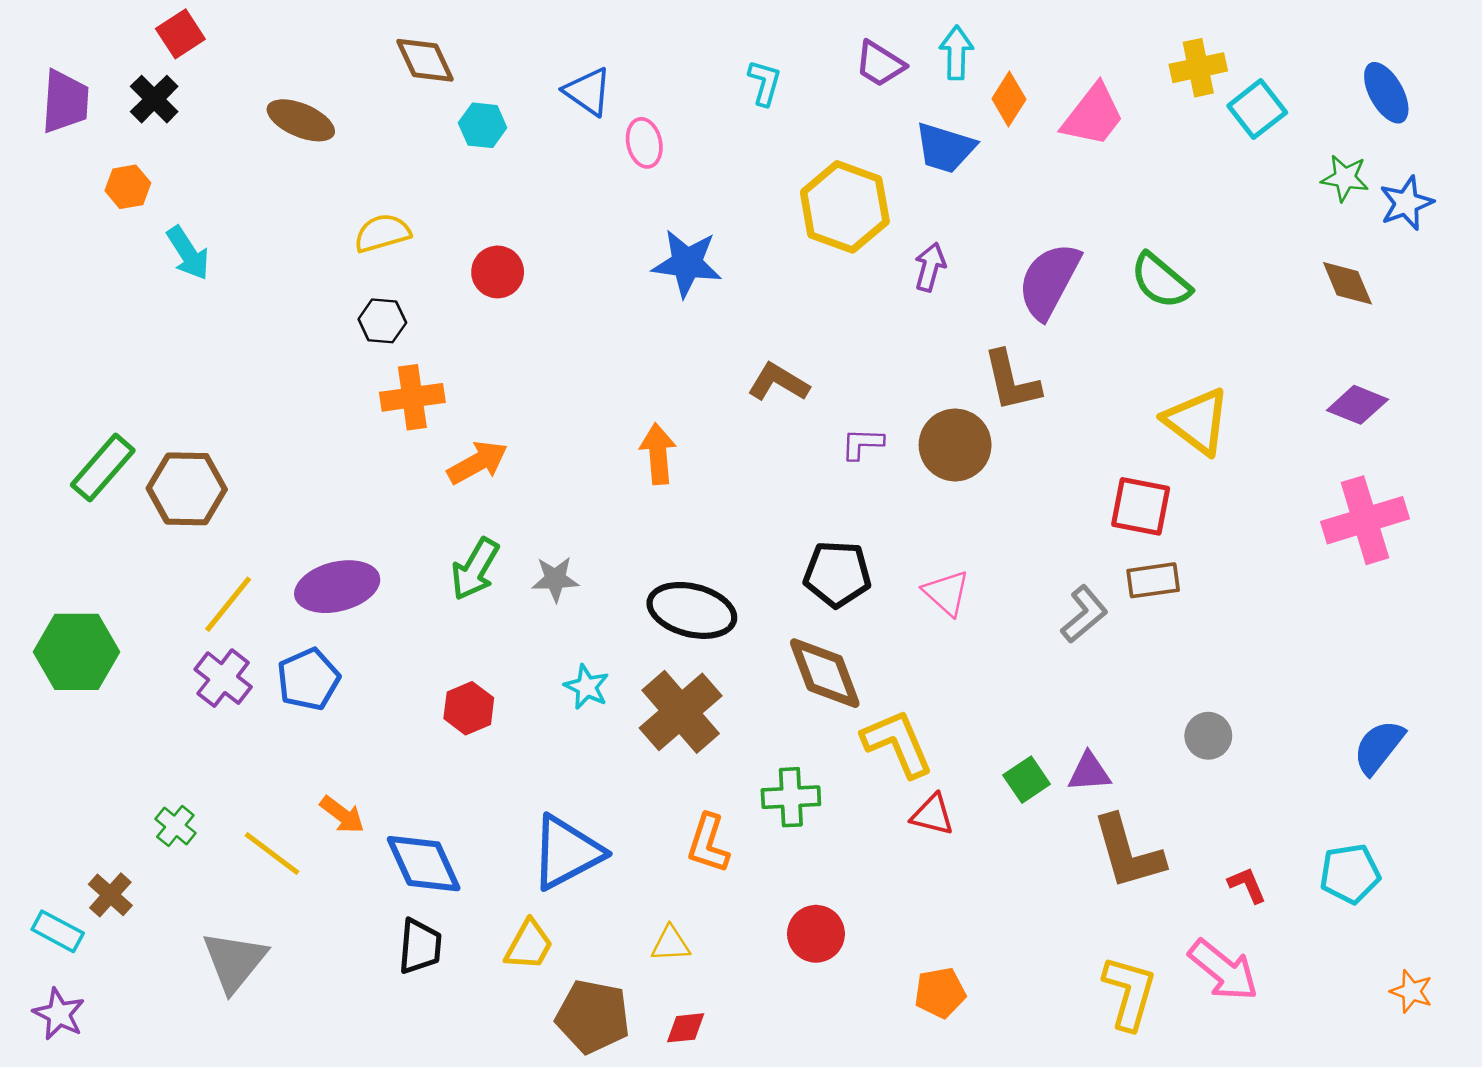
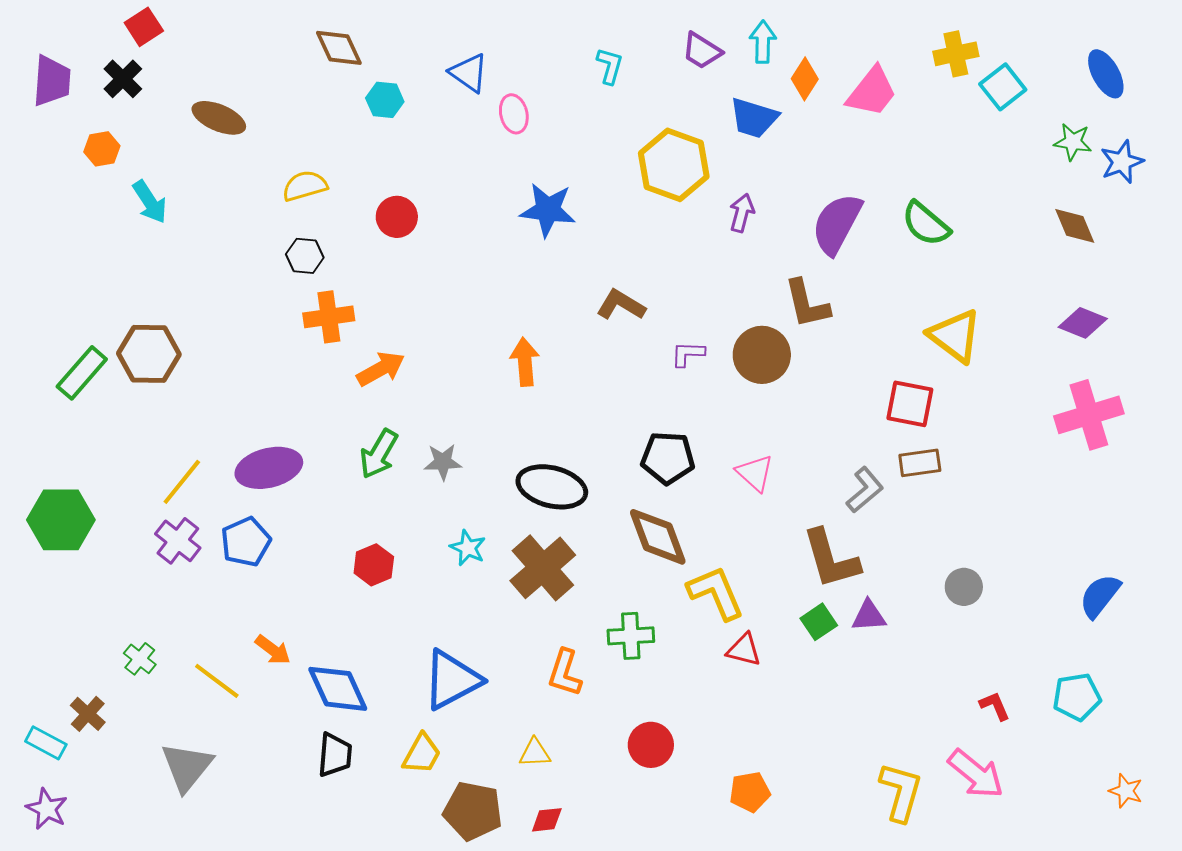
brown ellipse: (301, 120) -> (219, 118), moved
brown hexagon: (187, 489) -> (149, 354), moved
brown L-shape: (1128, 852) -> (831, 559), moved

